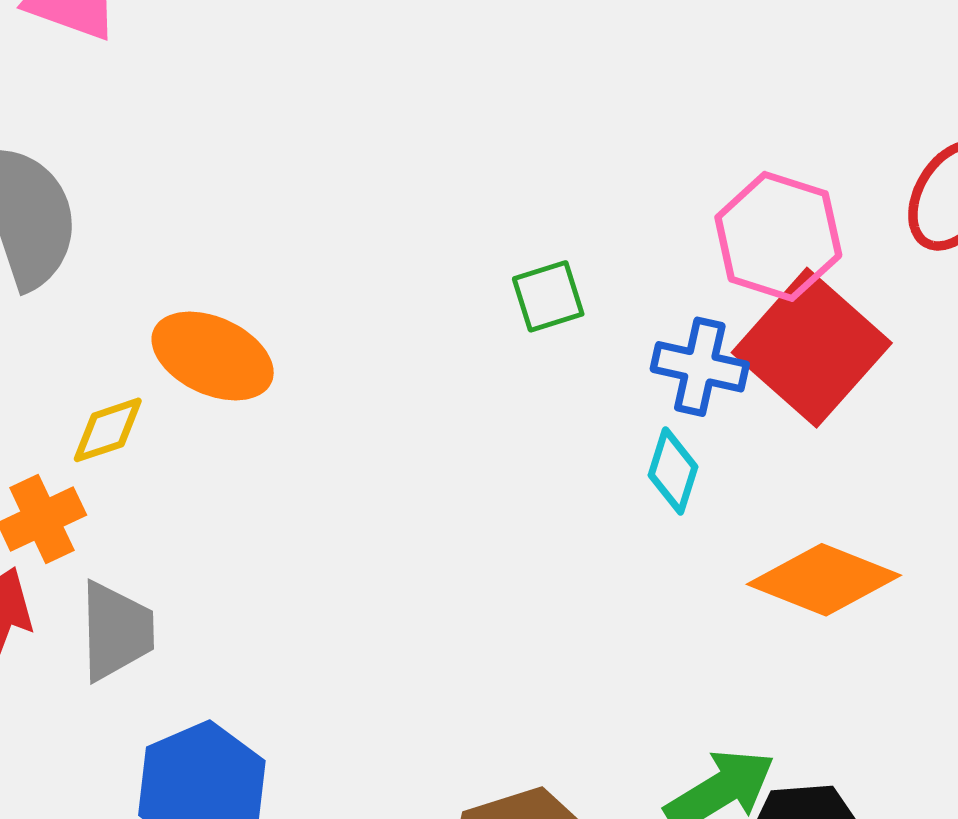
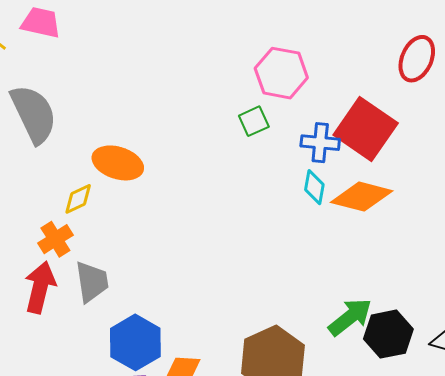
pink hexagon: (778, 236) -> (281, 73), moved
orange diamond: (824, 580) -> (362, 197), moved

